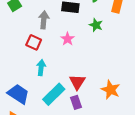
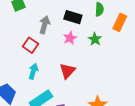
pink star: (68, 39) -> (70, 38), moved
red triangle: (77, 82) -> (67, 71), moved

